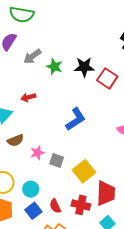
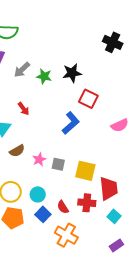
red square: (107, 78) -> (88, 99), moved
red arrow: (28, 97) -> (23, 109), turned -104
yellow square: (84, 171) -> (85, 171), turned -30

